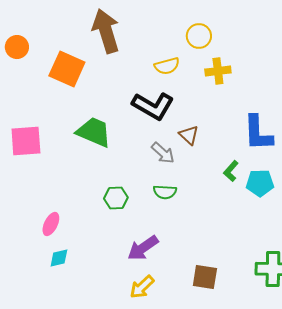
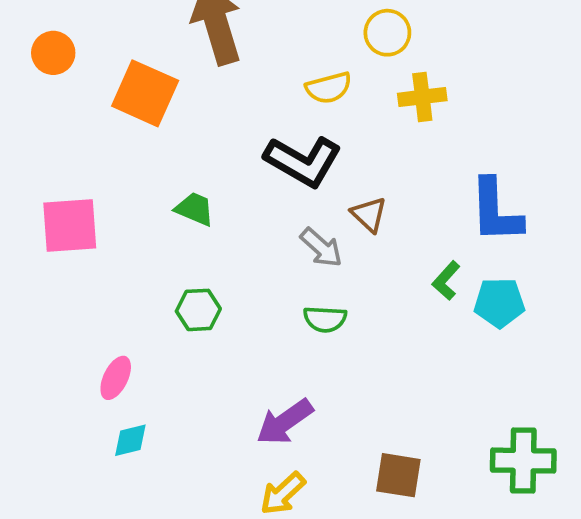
green trapezoid: (94, 132) -> (195, 209), size x0.6
green hexagon: (116, 198) -> (198, 310), moved

